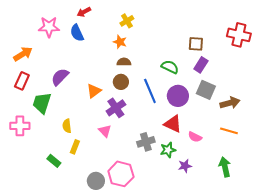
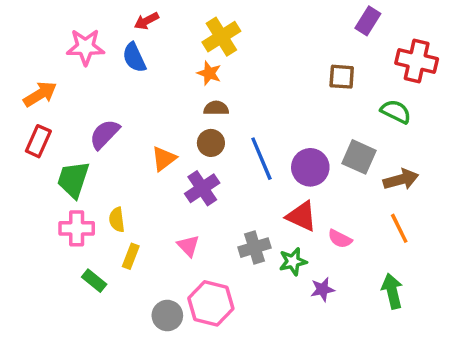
yellow cross: (127, 21) -> (221, 37), size x1.5
purple rectangle: (201, 65) -> (368, 21), moved
green semicircle: (170, 67) -> (396, 112), moved
pink cross: (20, 126) -> (77, 228), moved
pink triangle: (105, 131) -> (188, 246), moved
orange line: (229, 131) -> (399, 228), turned 48

